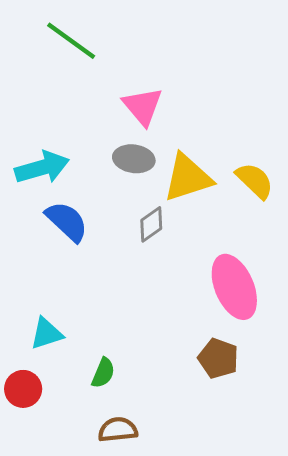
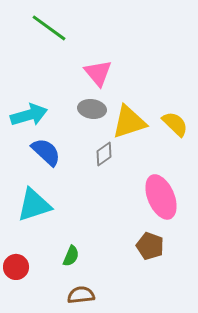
cyan triangle: (46, 334) -> (34, 205), moved, size x1.5

